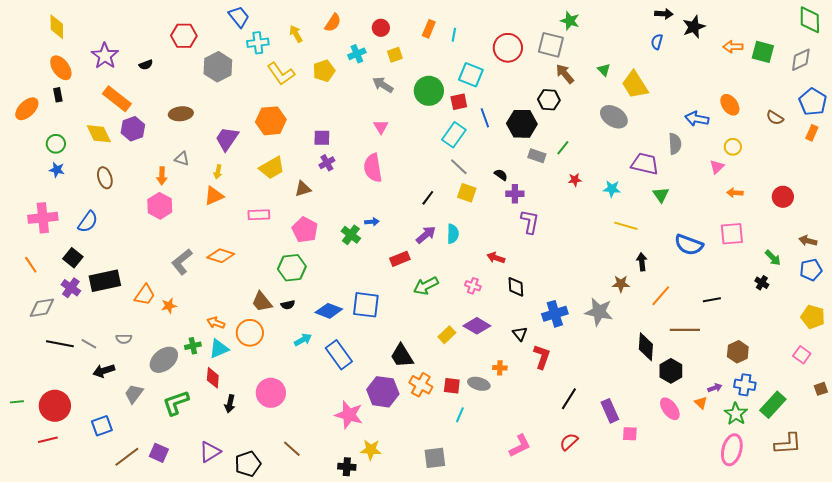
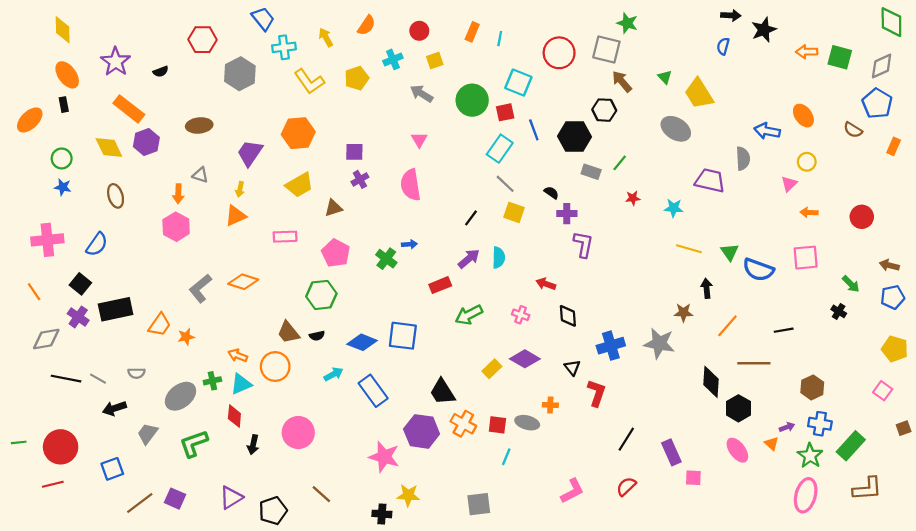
blue pentagon: (813, 102) -> (877, 103), moved
green triangle: (661, 195) -> (730, 252), moved

